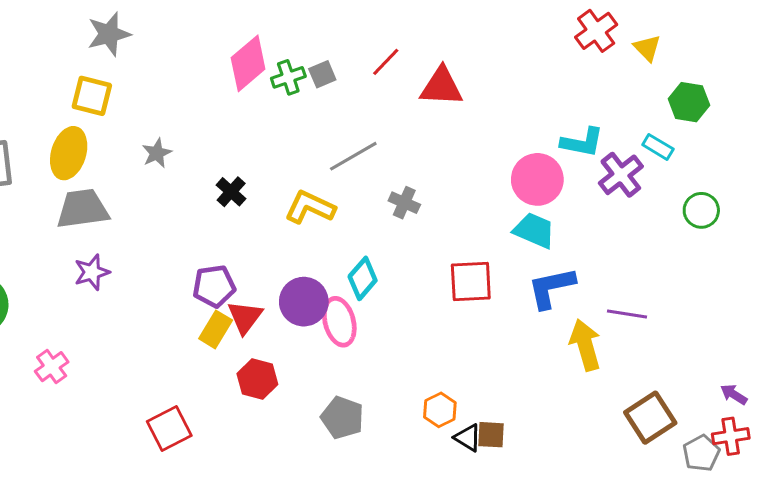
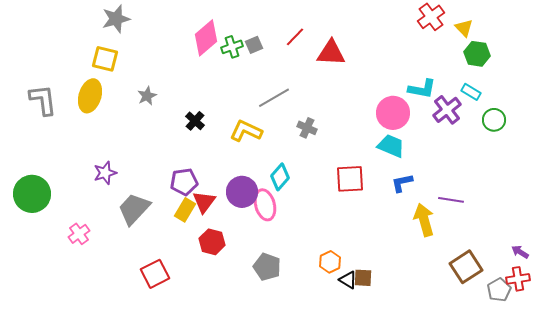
green hexagon: (689, 102) -> (477, 54), moved
gray trapezoid: (83, 209) -> (134, 209), moved, turned -39
green circle: (701, 210) -> (494, 120), moved
blue L-shape: (551, 288) -> (402, 183), size x0.7

